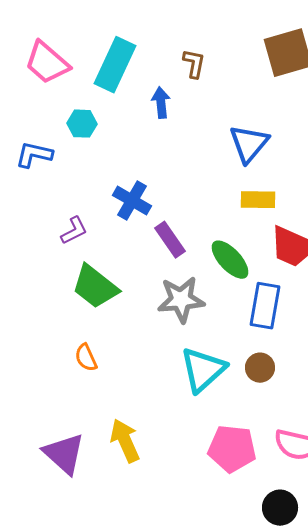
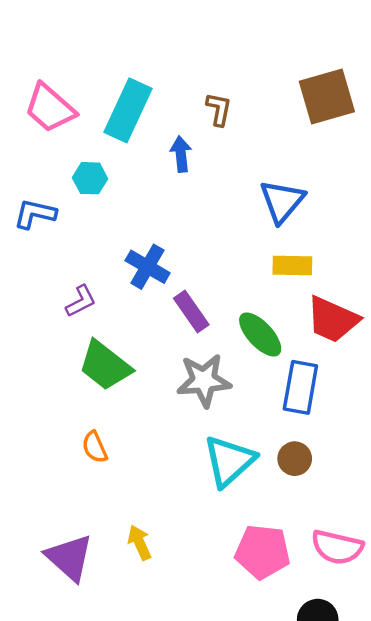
yellow arrow: (125, 441) -> (139, 543), size x0.7

